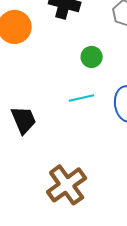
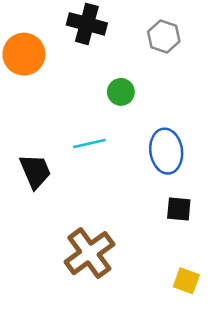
cyan line: (82, 98) -> (89, 144), moved

